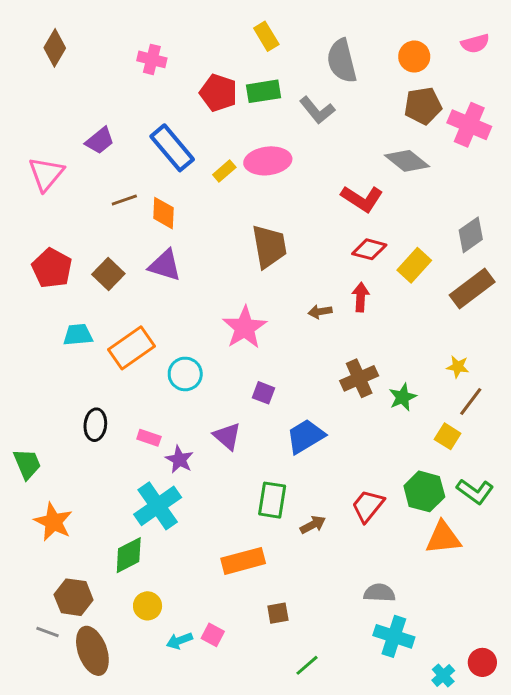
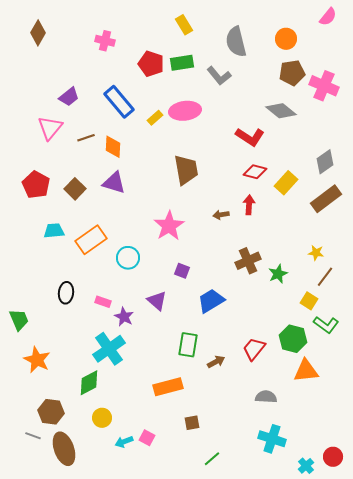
pink semicircle: (475, 43) -> (328, 17), moved, turned -36
pink triangle: (46, 174) -> (50, 128), moved
green L-shape: (475, 491) -> (326, 325), moved
gray semicircle: (379, 593) -> (266, 397), moved

